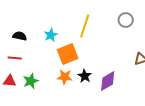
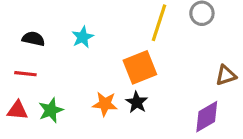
yellow line: (85, 26) -> (159, 23), moved
orange square: (68, 54) -> (140, 67), moved
purple diamond: (108, 81) -> (207, 117), moved

